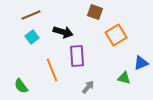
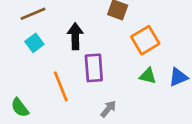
black arrow: (63, 32) -> (75, 36), turned -108
green triangle: (124, 78) -> (148, 76), moved

